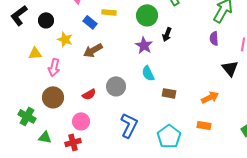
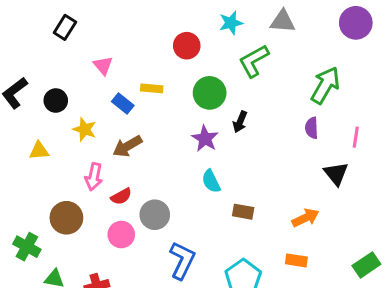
pink arrow: (54, 67) -> (94, 177), moved
gray circle: (116, 86) -> (155, 215), moved
red semicircle: (89, 94) -> (121, 196), moved
pink circle: (81, 121) -> (121, 235), moved

